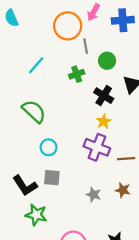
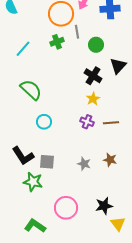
cyan line: (36, 65) -> (23, 49), moved
green cross: (77, 74) -> (57, 42), moved
purple cross: (97, 147) -> (87, 122), size x0.6
brown line: (126, 159) -> (111, 123), moved
gray square: (52, 178) -> (47, 162), moved

